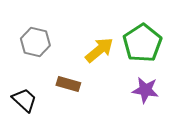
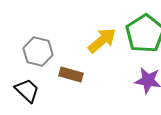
gray hexagon: (35, 42) -> (38, 51), moved

